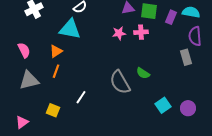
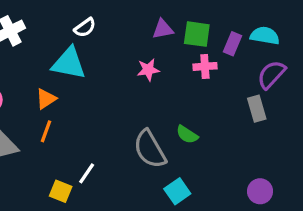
pink cross: (141, 32) -> (205, 66), moved
purple semicircle: (195, 36) -> (271, 75), turned 48
cyan square: (163, 105) -> (177, 191), moved
yellow square: (53, 110) -> (61, 191), moved

